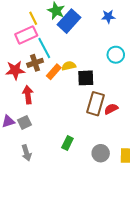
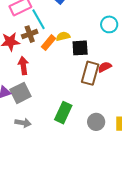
red semicircle: (111, 109) -> (105, 67), moved
gray square: (25, 122) -> (21, 93), size x1.5
green rectangle: (67, 143) -> (63, 113), size x1.5
gray arrow: (26, 153) -> (23, 123), turned -63

